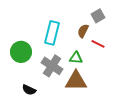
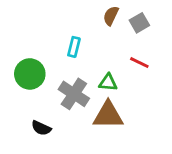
brown semicircle: (83, 31) -> (111, 16), moved
cyan rectangle: (52, 33) -> (74, 47), size x0.6

